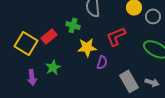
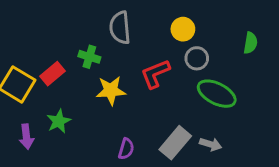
gray circle: (153, 16) -> (197, 58), moved
purple semicircle: (102, 62) -> (126, 149), moved
gray rectangle: (129, 81) -> (175, 143), turned 70

